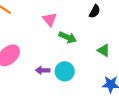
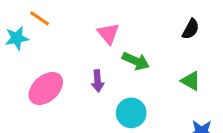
black semicircle: (95, 11) -> (191, 29), moved
purple arrow: (43, 70) -> (98, 81), moved, turned -96

